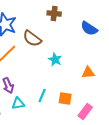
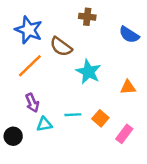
cyan star: (55, 59) -> (88, 72), size x1.5
cyan line: (42, 95) -> (73, 115), turned 64
orange square: (65, 98) -> (100, 118), turned 32

